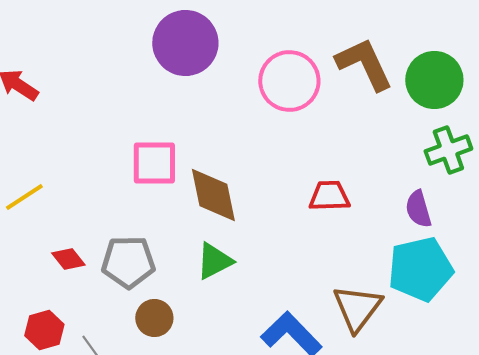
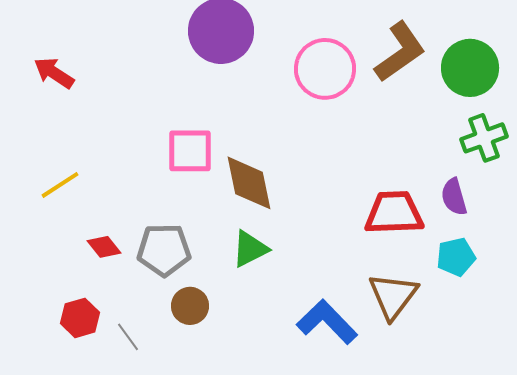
brown L-shape: (364, 64) -> (400, 52), turned 80
red trapezoid: (329, 196) -> (394, 213), moved, size x1.4
cyan pentagon: (420, 269) -> (456, 257), size x0.6

